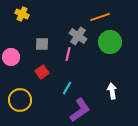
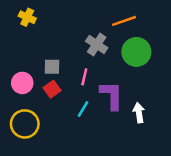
gray square: (42, 44) -> (52, 67), moved
pink line: (68, 54) -> (84, 77), moved
pink circle: (11, 57) -> (22, 83), moved
purple L-shape: (80, 110) -> (112, 95), moved, turned -55

